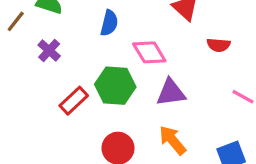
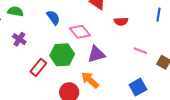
blue semicircle: (109, 23) -> (53, 18), turned -42
orange arrow: (172, 140) -> (90, 80), moved

